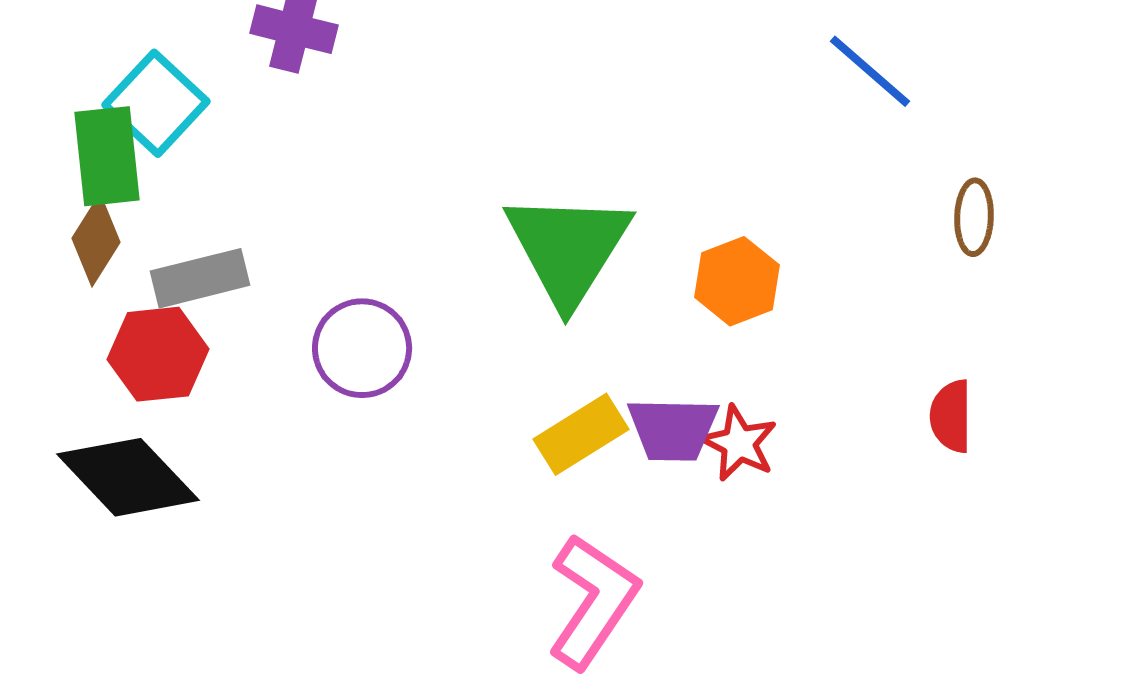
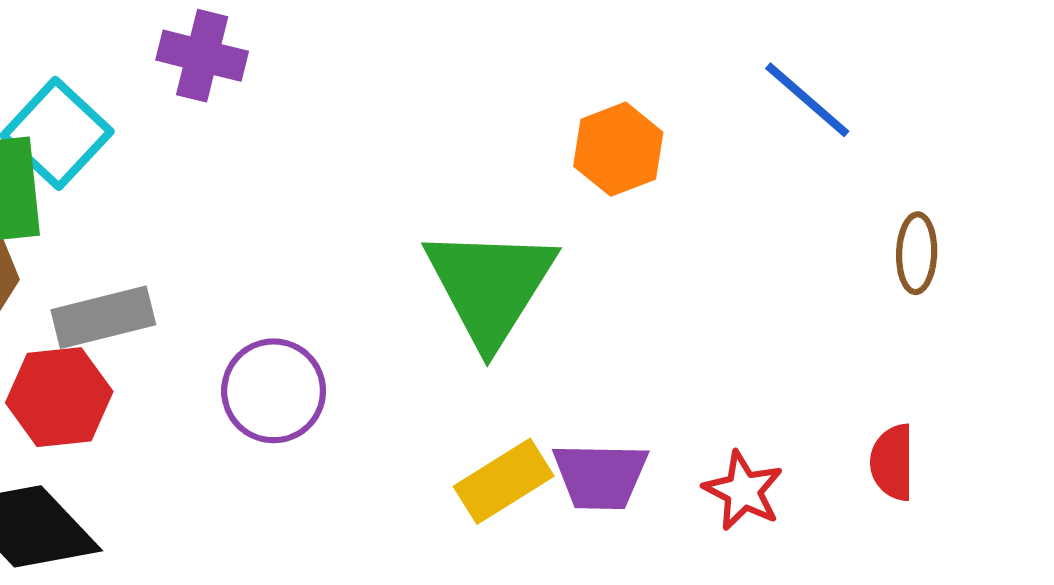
orange hexagon: (737, 281) -> (618, 149), moved
red star: (739, 443) -> (743, 491), moved

